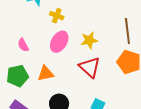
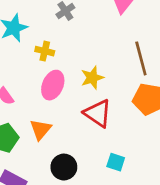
orange triangle: (46, 73) -> (41, 129), turned -30

